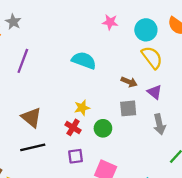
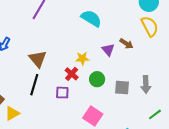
purple triangle: (155, 92) -> (108, 50), moved
gray square: (128, 108) -> (122, 88), moved
black line: (33, 147) -> (34, 85), turned -70
purple square: (76, 156) -> (62, 93), moved

